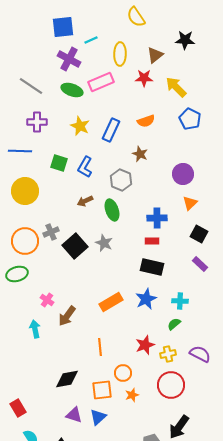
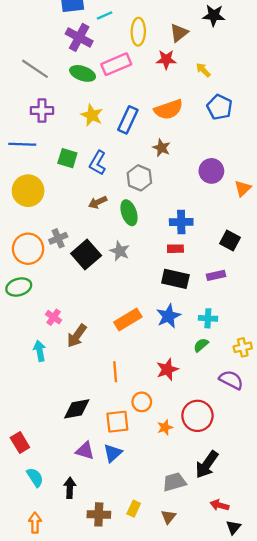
yellow arrow: (176, 87) -> (203, 70), size x0.6
orange semicircle: (146, 121) -> (168, 109), size x1.4
orange triangle: (190, 203) -> (243, 188), moved
purple rectangle: (200, 264) -> (216, 275), moved, turned -56
yellow cross: (168, 354) -> (243, 347), moved
orange star: (132, 395) -> (165, 427), moved

